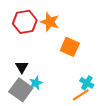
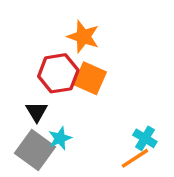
red hexagon: (25, 22) -> (58, 73), moved
orange square: (70, 47) -> (90, 78), moved

